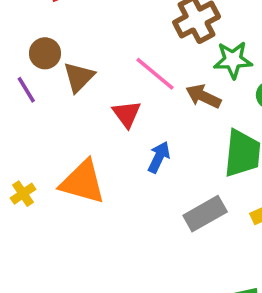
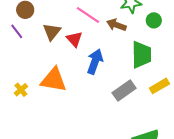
brown triangle: (79, 77) -> (52, 32), moved
blue arrow: (159, 157) -> (95, 62), size x1.4

